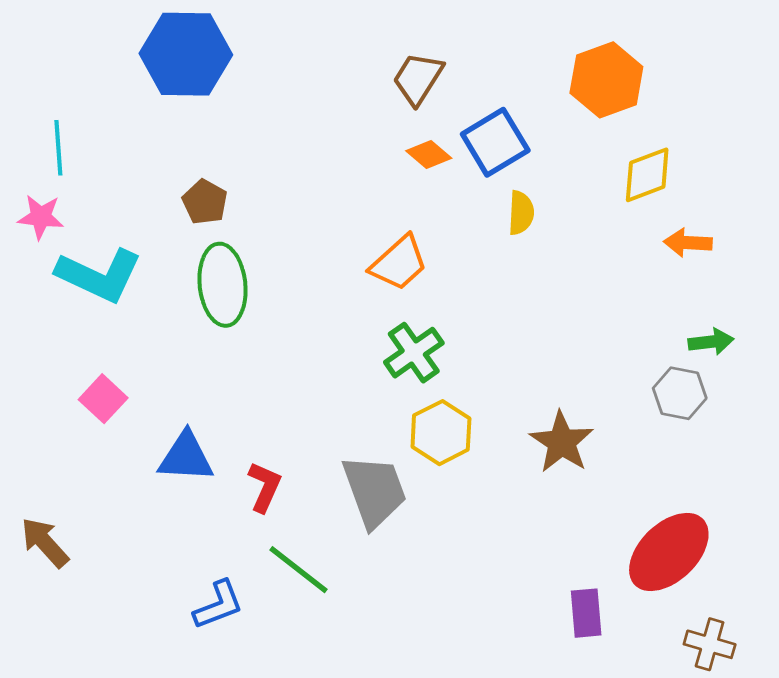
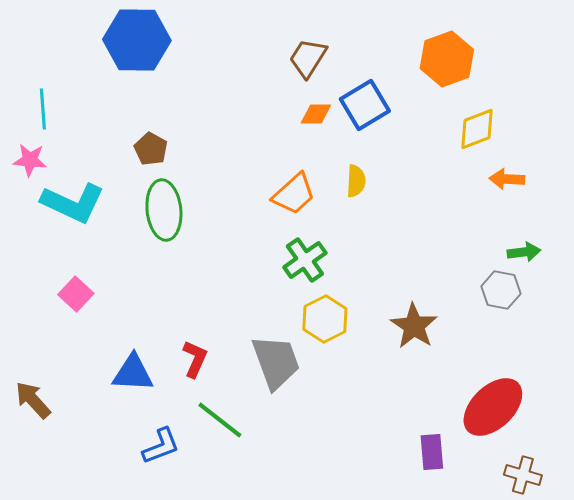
orange diamond: (429, 154) -> (316, 114), turned -40
yellow semicircle: (521, 213) -> (356, 181), moved
blue triangle: (186, 457) -> (133, 373), moved

